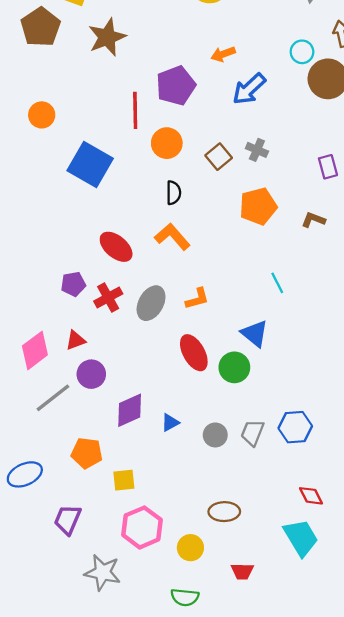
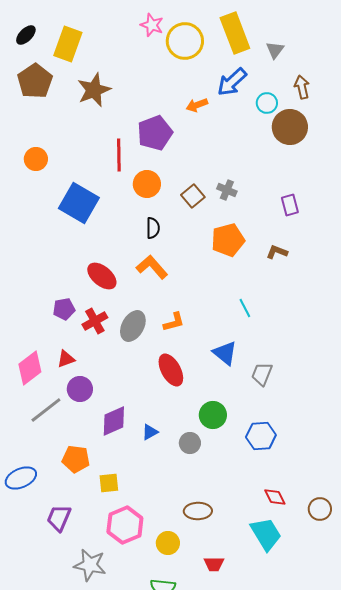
blue arrow: (249, 89) -> (232, 82), moved
green circle: (234, 367) -> (213, 415), moved
gray trapezoid: (252, 433) -> (262, 374), moved

